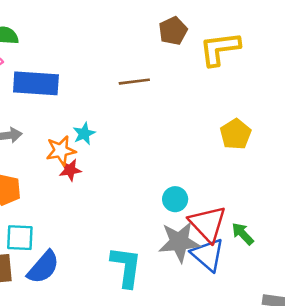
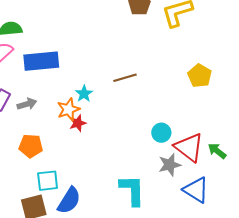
brown line: (134, 82) -> (125, 78), moved
gray star: (179, 242) -> (170, 165), size x0.7
blue triangle: (208, 255) -> (196, 190), moved

